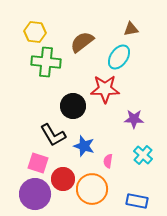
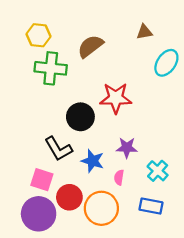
cyan ellipse: (119, 57) -> (166, 63), moved
purple star: (134, 119) -> (127, 148), moved
blue rectangle: (137, 201) -> (151, 206), moved

